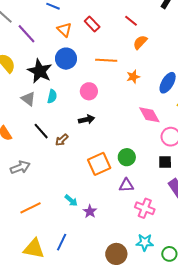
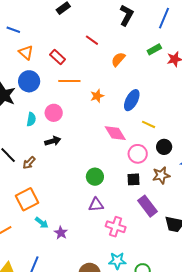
red rectangle: (92, 24) -> (58, 57), moved
orange semicircle: (140, 42) -> (118, 59), moved
cyan semicircle: (52, 96) -> (31, 119), moved
orange square: (99, 164) -> (27, 199), moved

